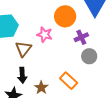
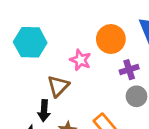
brown triangle: (23, 49) -> (58, 86), moved

